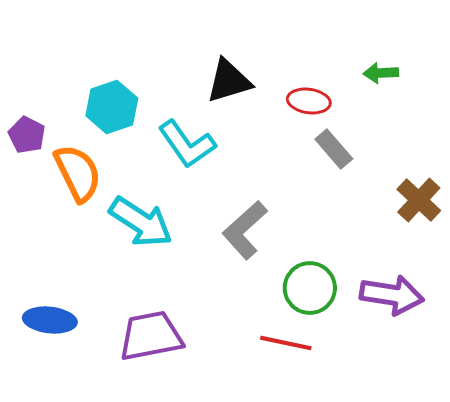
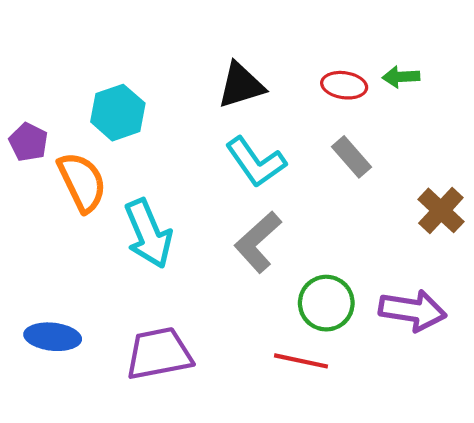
red ellipse: (309, 101) -> (344, 85), moved
cyan L-shape: (187, 144) -> (256, 162), moved
cyan arrow: (141, 222) -> (148, 234), turned 34

